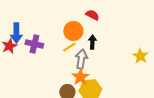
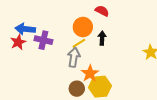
blue arrow: (16, 33) -> (25, 29), turned 96
gray arrow: (81, 59) -> (74, 57), moved

